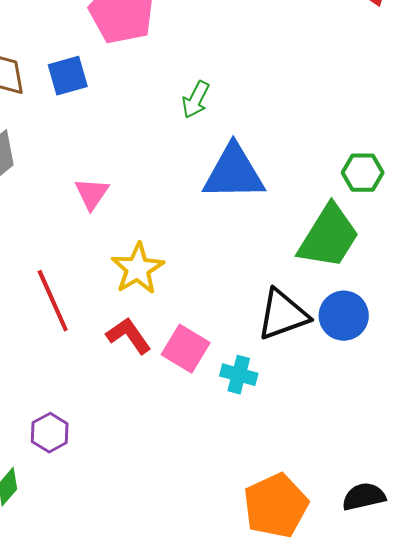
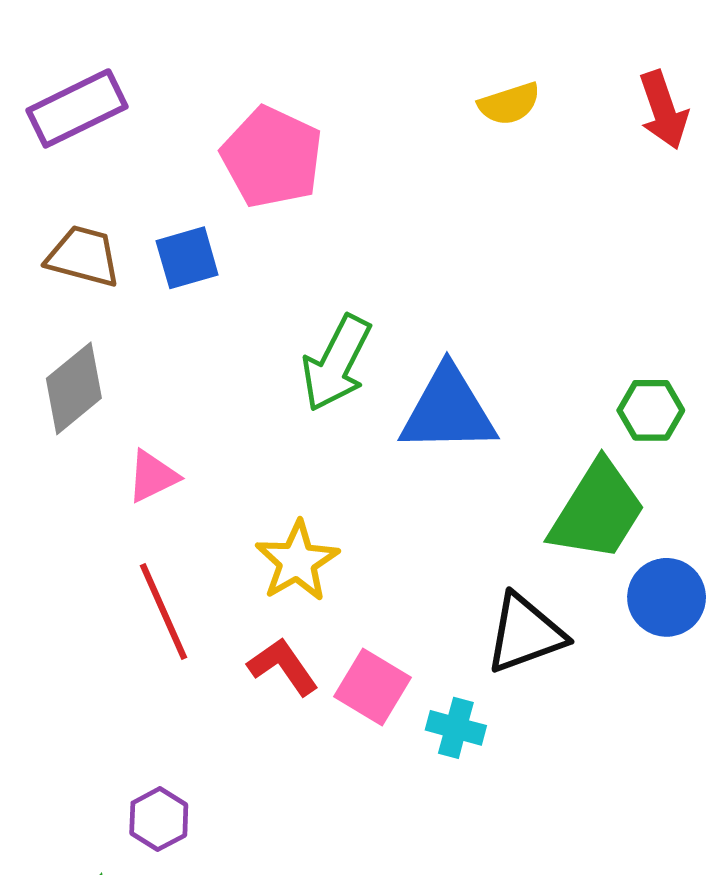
green arrow: (196, 100) -> (336, 363), moved, size x1.6
pink triangle: (92, 194) -> (152, 476), moved, turned 30
blue circle: (344, 316) -> (667, 597), moved

